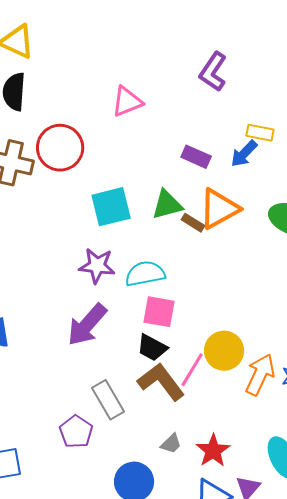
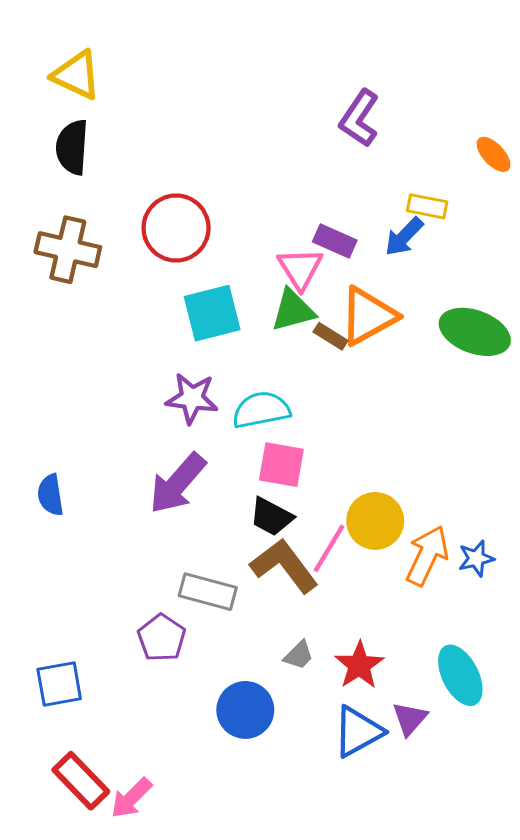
pink triangle: (127, 102) -> (300, 268), moved, turned -40
red circle: (60, 148) -> (176, 228), moved
gray rectangle: (108, 400) -> (208, 592), turned -45

